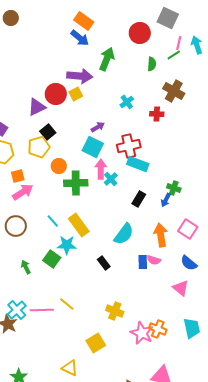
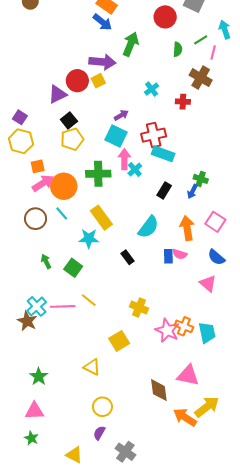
pink line: (179, 43) -> (213, 52), moved
yellow pentagon: (39, 147) -> (72, 139), moved
orange circle: (59, 166) -> (64, 186), moved, size x1.6
cyan line: (53, 221) -> (62, 213), moved
green square: (52, 259) -> (73, 268), moved
cyan trapezoid: (192, 328) -> (207, 333), moved

